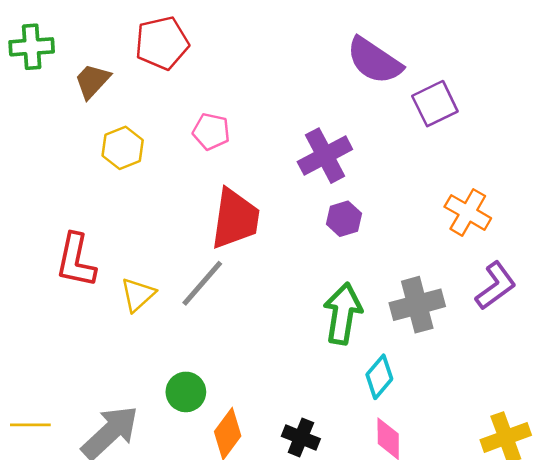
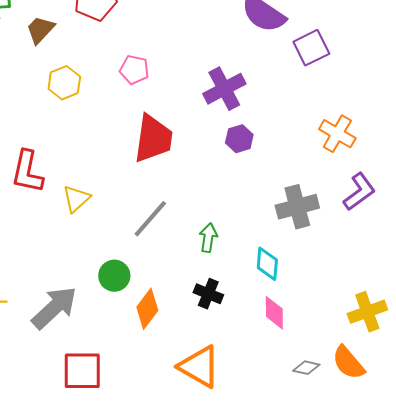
gray line: (202, 283) -> (150, 219), moved
green arrow: (343, 314) -> (208, 238), moved, size x0.6
cyan diamond: (379, 377) -> (267, 264), turned -36
black cross: (301, 437) -> (208, 294), moved

